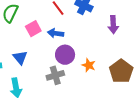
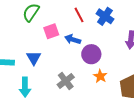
purple circle: (65, 55) -> (91, 54), moved
gray cross: (55, 75) -> (66, 81), turned -30

